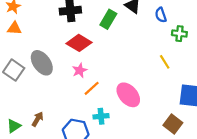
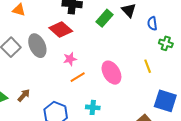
red diamond: (79, 43) -> (61, 30), moved
pink ellipse: (128, 95) -> (111, 73), moved
cyan cross: (101, 116) -> (93, 107), moved

